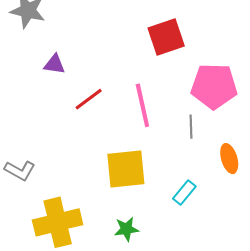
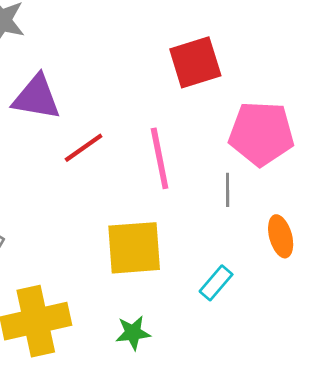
purple triangle: (54, 64) -> (36, 97), size x1.6

